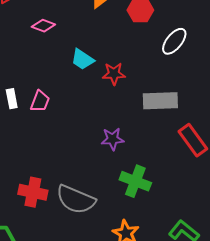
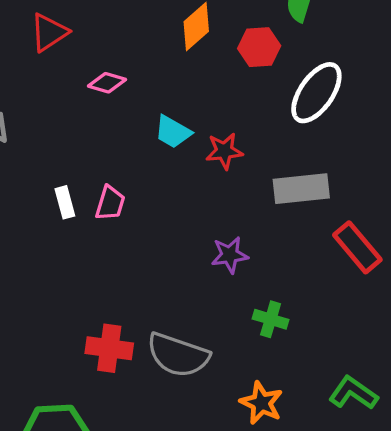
white ellipse: (174, 41) -> (316, 93), size x1.4
green cross: (135, 181) -> (271, 319), size x0.7

